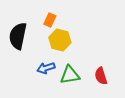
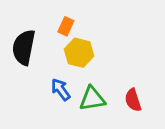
blue arrow: (46, 68) -> (61, 90), turned 72

